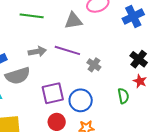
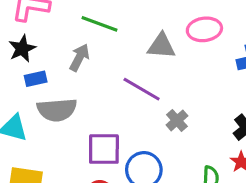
gray arrow: (37, 52) -> (79, 58), moved, turned -66

